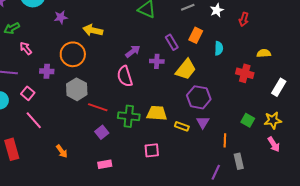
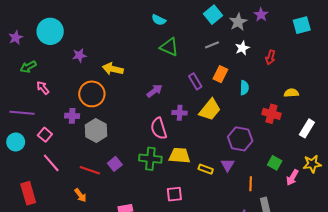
purple cross: (157, 61) -> (180, 113), moved
purple cross: (47, 71) -> (72, 116), moved
pink semicircle: (125, 76) -> (159, 128), moved
purple hexagon: (199, 97) -> (240, 139), moved
red line: (98, 107) -> (90, 170), moved
yellow star: (273, 120) -> (312, 164), moved
purple square: (102, 132) -> (115, 164), moved
pink arrow: (274, 144) -> (292, 177), moved, turned 63

